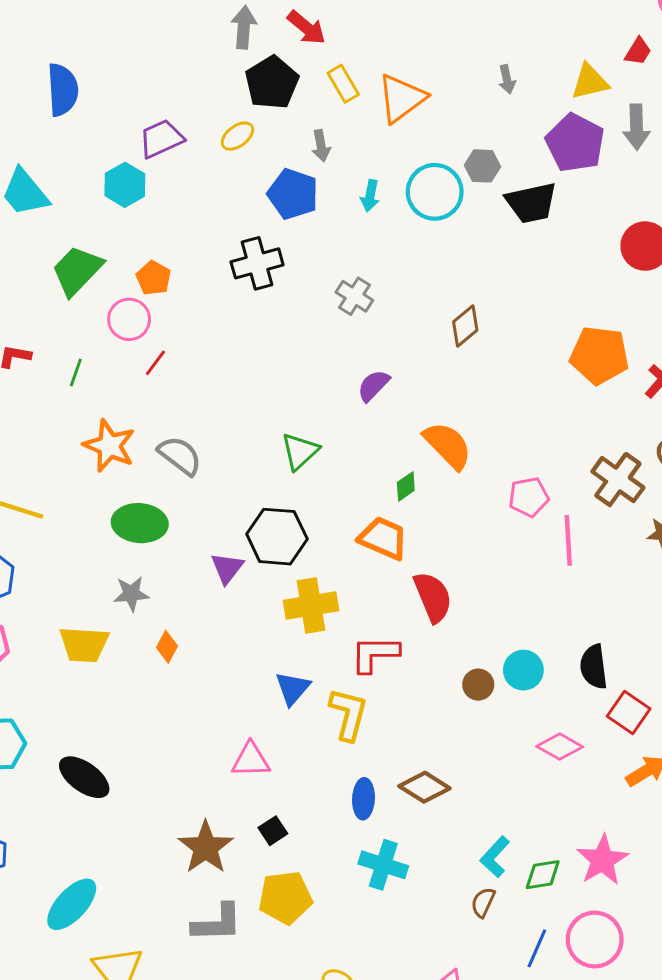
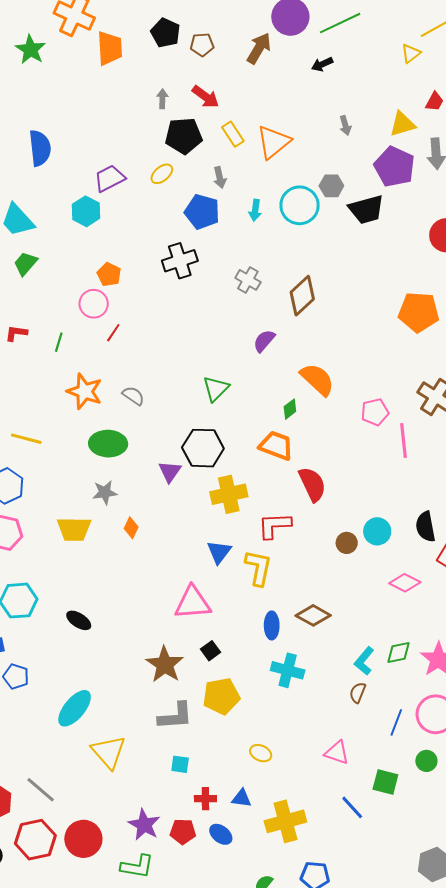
gray arrow: (244, 27) -> (162, 99), size x0.7
black pentagon: (272, 83) -> (184, 136), turned 30
green trapezoid: (77, 271) -> (25, 263), moved, size x0.7
brown diamond: (465, 326) -> (302, 296), moved, size x1.4
gray semicircle: (180, 456) -> (133, 396), size x0.7
pink triangle: (251, 760) -> (193, 603), size x1.4
black ellipse: (84, 777) -> (79, 620), size x0.7
green diamond: (543, 875) -> (399, 652), moved

